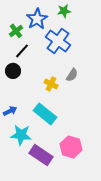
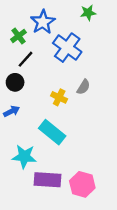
green star: (64, 11) -> (88, 13), moved
blue arrow: (10, 111) -> (12, 111), moved
pink hexagon: (71, 147) -> (82, 184), moved
purple rectangle: (41, 155) -> (47, 180), turned -30

